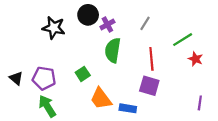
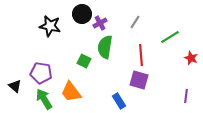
red star: (195, 59) -> (191, 58), moved
green square: (83, 74) -> (84, 61), moved, turned -32
black triangle: (16, 78) -> (15, 86), moved
orange trapezoid: (101, 99) -> (71, 92), moved
blue rectangle: (128, 108) -> (119, 101), turned 49

